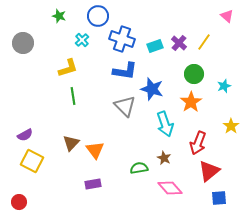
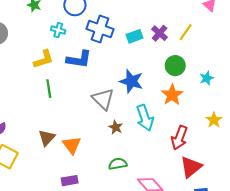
cyan cross: (82, 40) -> (58, 30), turned -32
blue L-shape: (125, 71) -> (79, 59), moved
brown star: (164, 158) -> (116, 127), moved

